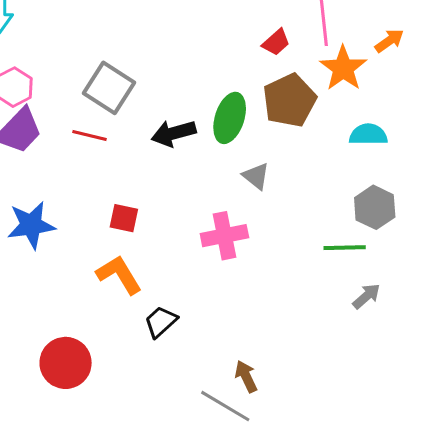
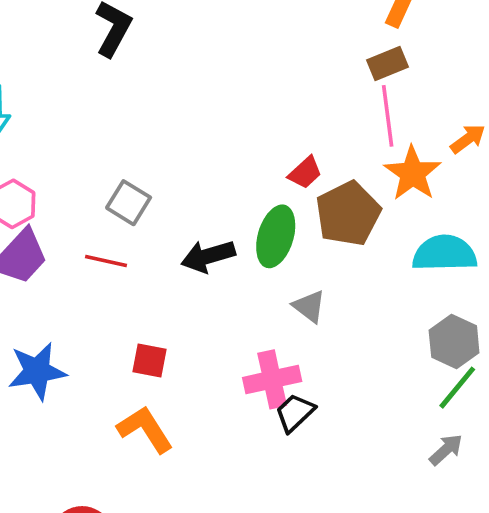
red trapezoid: (276, 42) -> (305, 173), moved
gray square: (109, 88) -> (129, 203), size x0.7
cyan semicircle: (368, 135) -> (445, 253), size x1.4
green line: (345, 248) -> (457, 388), moved, turned -48
black trapezoid: (161, 322) -> (295, 413), moved

